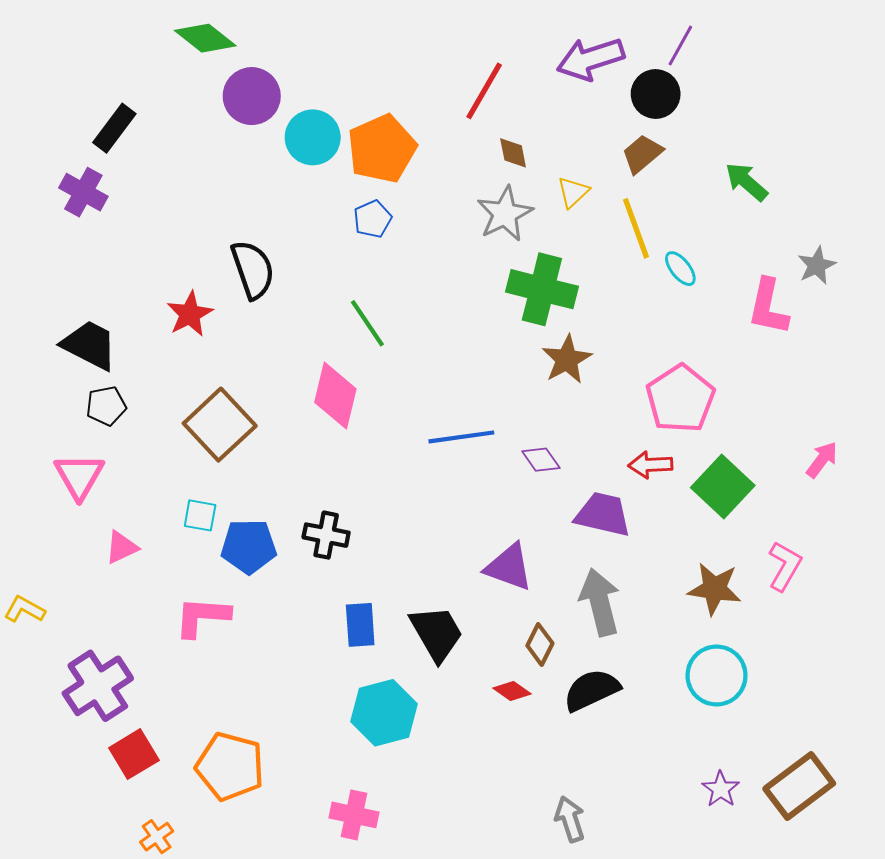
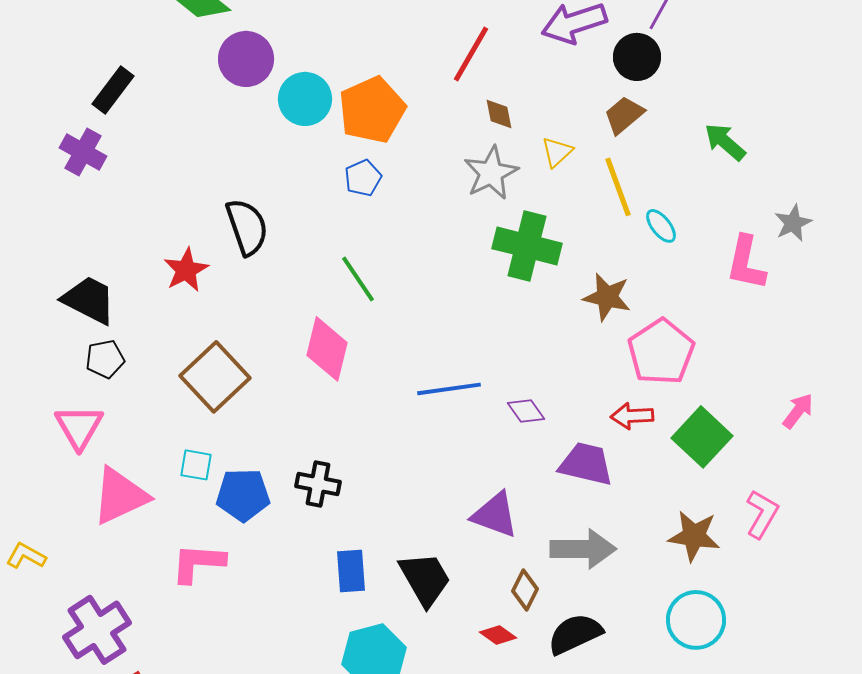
brown star: (567, 359) -> (607, 297), moved, turned -30
pink triangle: (122, 547) -> (120, 496), size x1.8
gray arrow: (600, 602) -> (583, 549), turned 104

